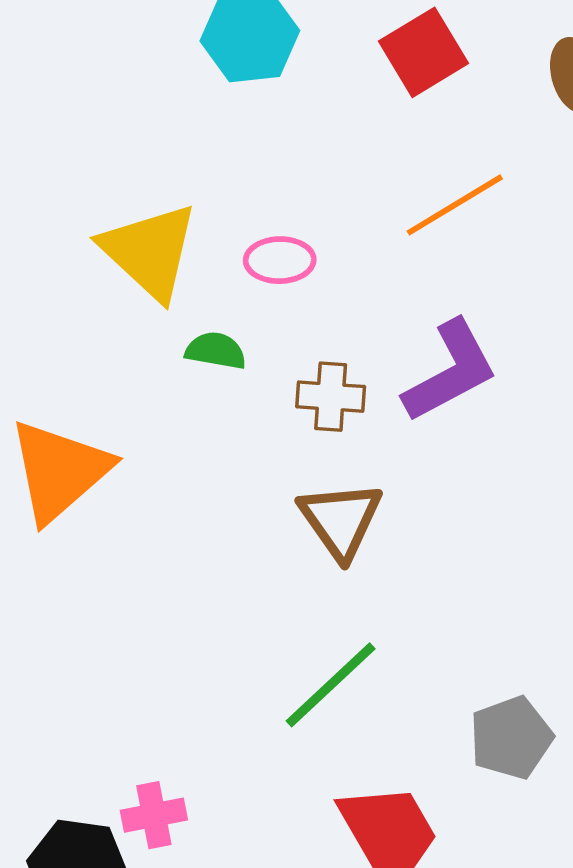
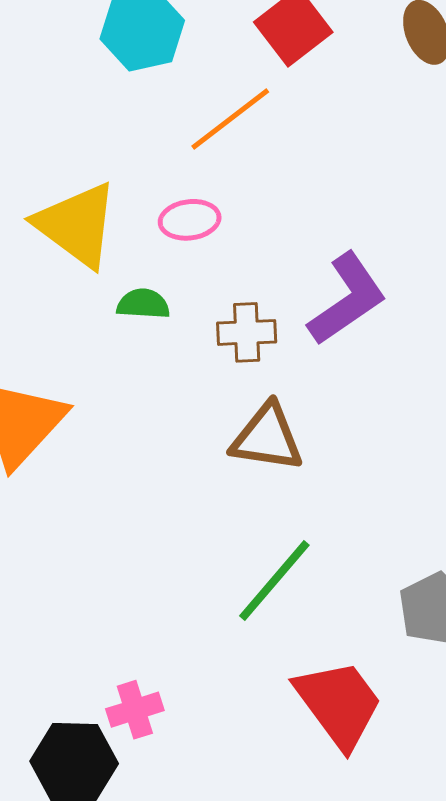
orange line: (455, 205) -> (230, 119), moved
brown triangle: (341, 520) -> (267, 438), turned -40

